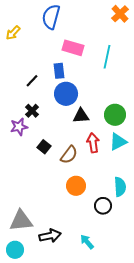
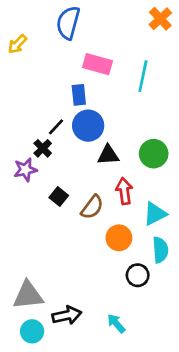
black line: (32, 81) -> (56, 127), moved
cyan triangle: (118, 142) -> (155, 214), moved
orange circle: (76, 186) -> (119, 238), moved
cyan circle: (15, 250) -> (32, 331), moved

